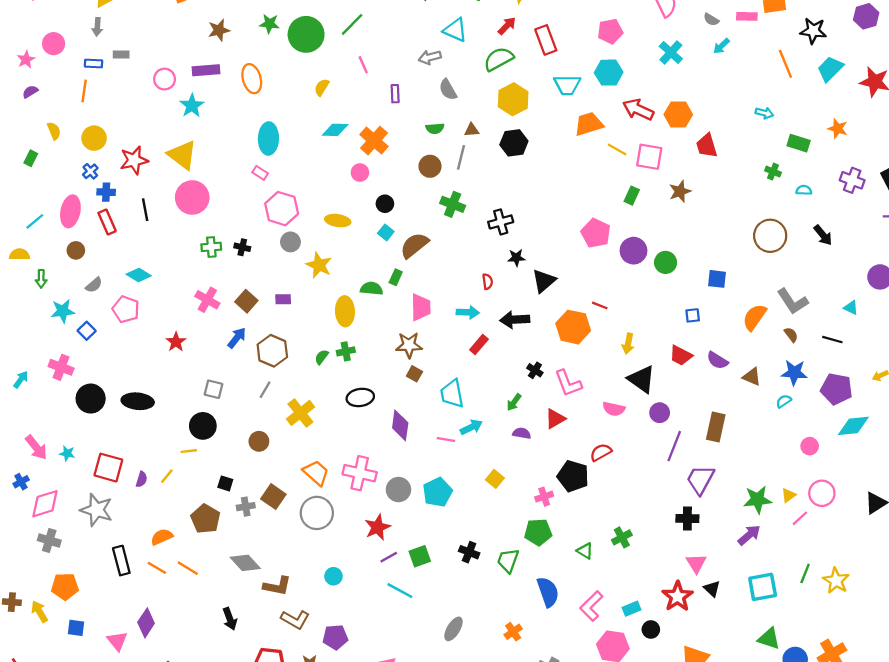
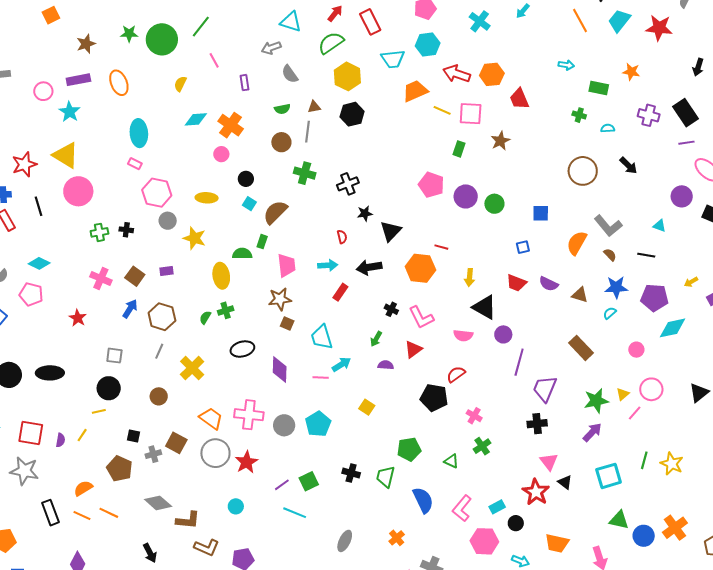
brown rectangle: (716, 427) -> (581, 348), moved, turned -50
pink cross: (544, 497) -> (474, 416), moved, turned -35
red star: (377, 527) -> (247, 462), moved

